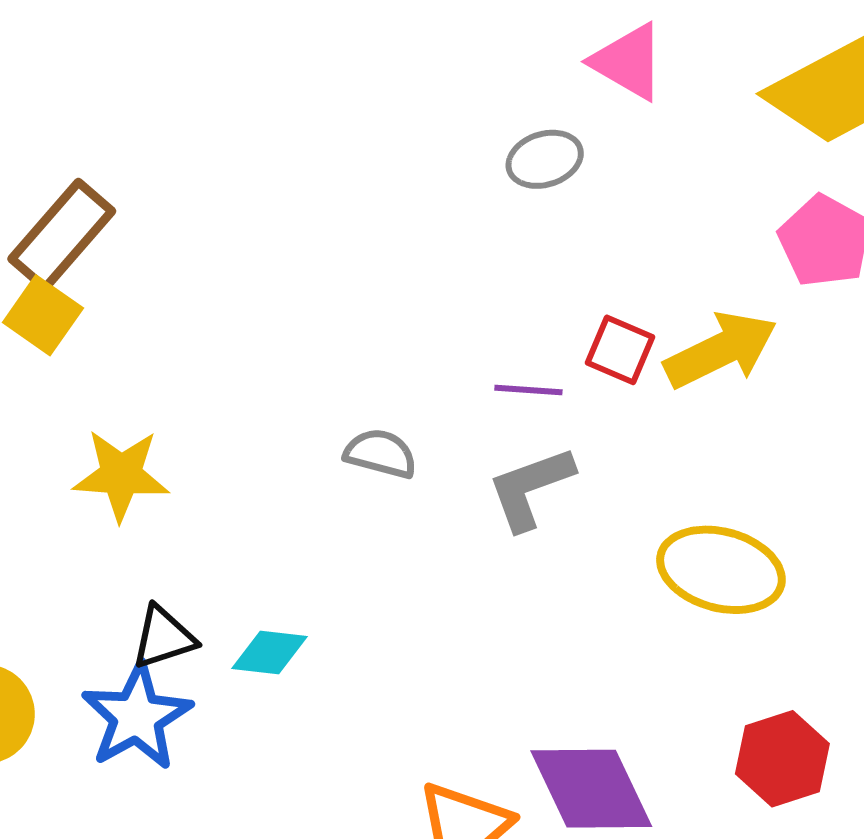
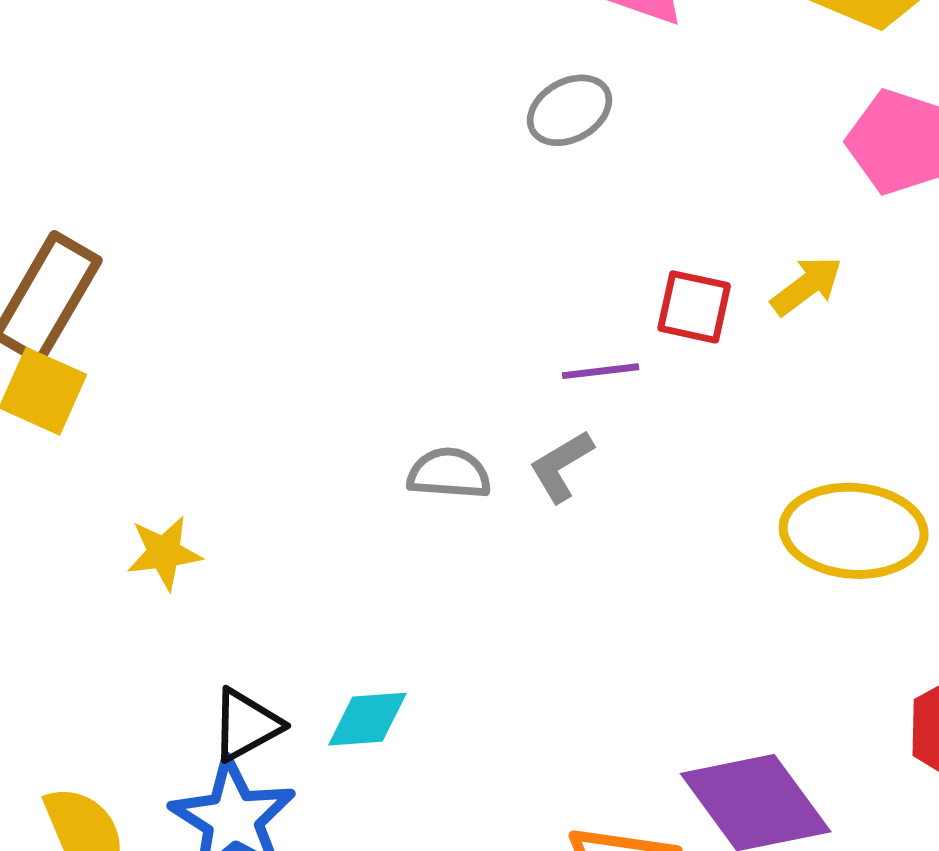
yellow arrow: (721, 350) -> (807, 286), size x0.6
yellow star: (121, 475) -> (164, 553), size x0.7
gray L-shape: (530, 488) -> (561, 466), moved, size x0.7

